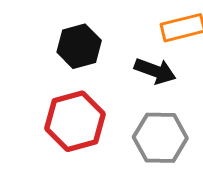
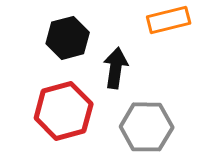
black arrow: (155, 71) -> (116, 68), moved, turned -102

